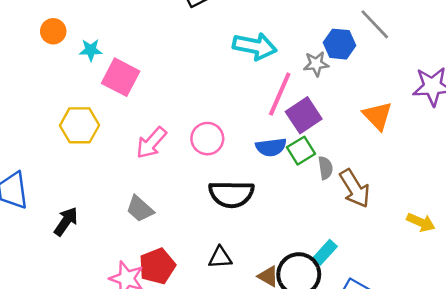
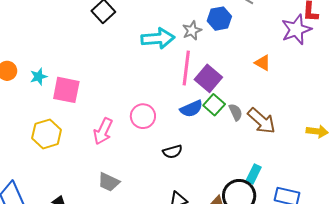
gray star: (316, 64) -> (192, 30), moved
orange triangle: (378, 116) -> (263, 63), size x0.7
black semicircle: (231, 194) -> (172, 152), size x0.6

